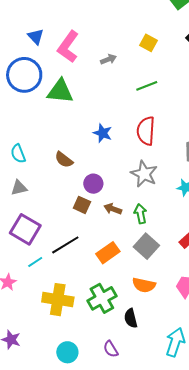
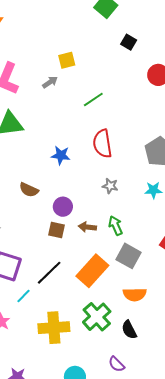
yellow square: (149, 43) -> (67, 60), moved, turned -30
gray star: (144, 174) -> (110, 186), size x0.6
orange rectangle: (108, 253) -> (92, 271), size x1.4

